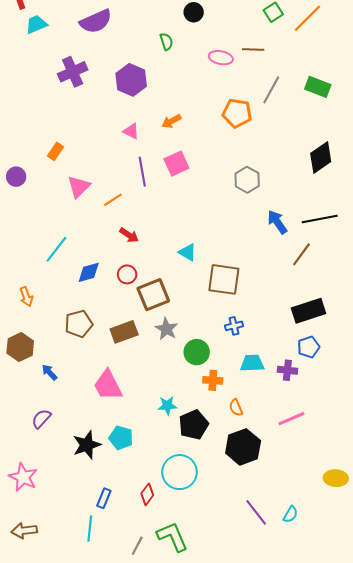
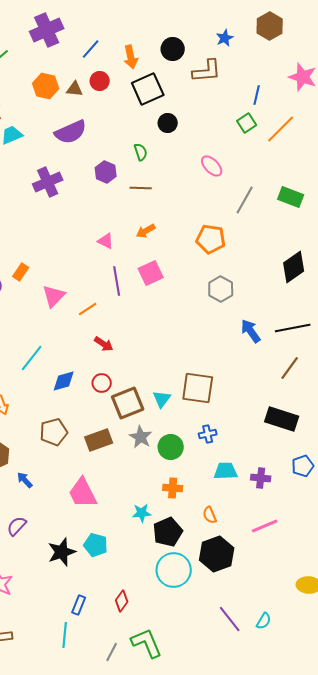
brown line: (253, 50) -> (141, 188), moved
pink ellipse: (221, 58) -> (212, 166), moved, turned 35
purple hexagon: (131, 80) -> (106, 172), moved, size x0.7
orange pentagon: (237, 113) -> (211, 239), moved
orange rectangle: (55, 151) -> (21, 272), moved
cyan triangle: (188, 252) -> (162, 399), moved, turned 36
brown line: (302, 254) -> (290, 368), moved
black rectangle: (309, 311) -> (282, 419), turned 36
blue pentagon: (309, 347) -> (303, 466), moved
green circle: (197, 352) -> (171, 447), moved
orange cross: (213, 380) -> (173, 488), moved
cyan circle: (179, 472) -> (174, 570), moved

